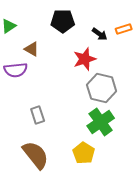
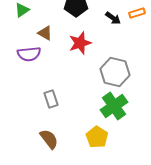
red star: (85, 59) -> (80, 43), moved
brown semicircle: (36, 155) -> (49, 139), size x0.7

